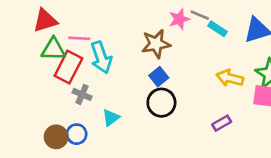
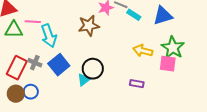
red rectangle: (68, 67) -> (17, 68), moved
blue square: (159, 77) -> (59, 65), moved, size x1.5
cyan triangle: (111, 118) -> (84, 80), moved
purple rectangle: (222, 123) -> (137, 84), turned 40

